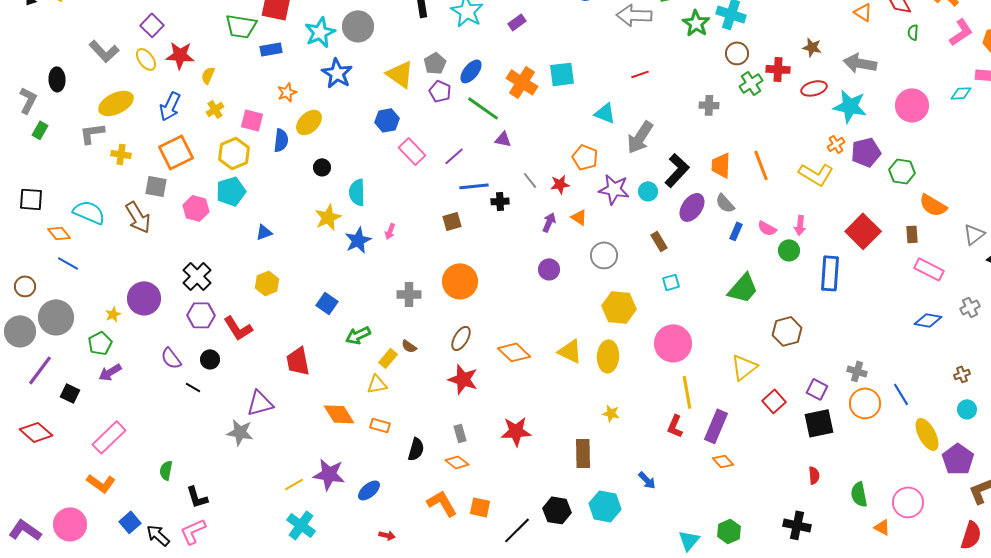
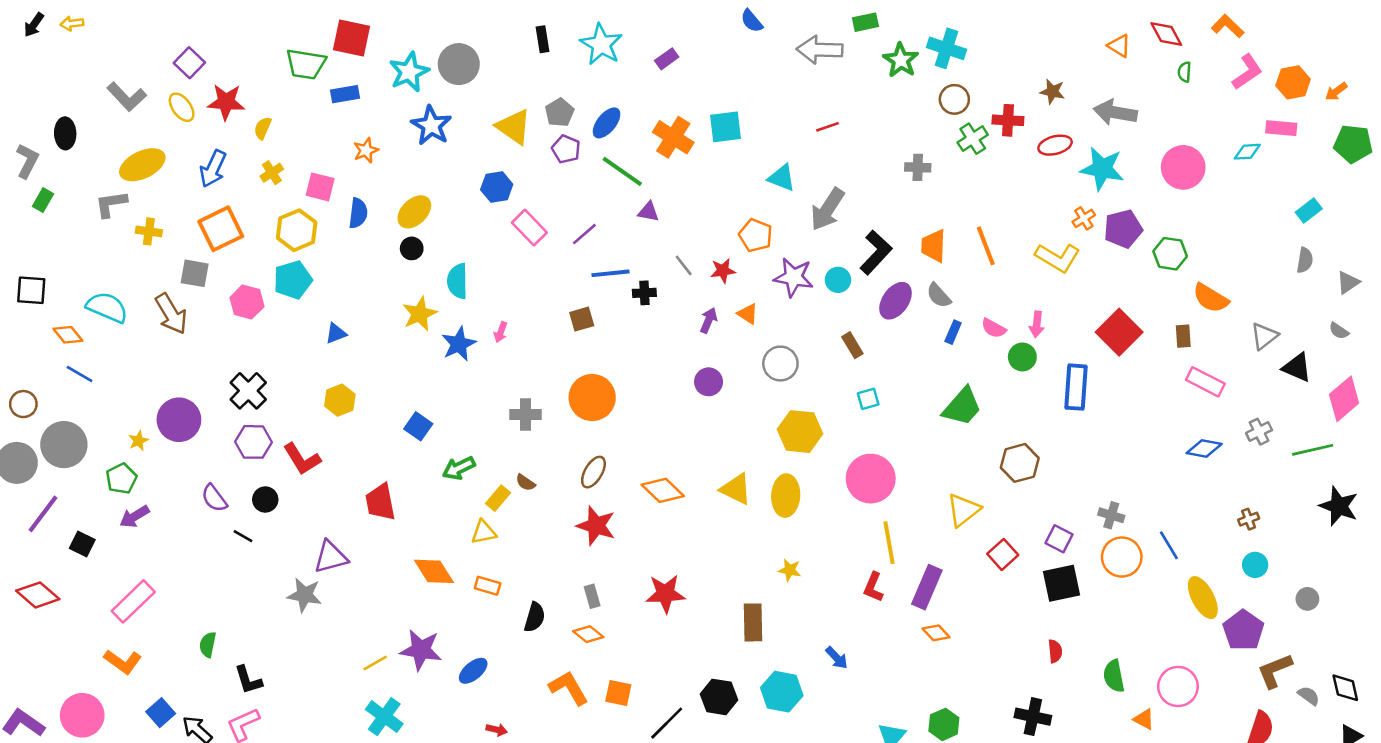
yellow ellipse: (309, 122) -> (414, 212), moved

